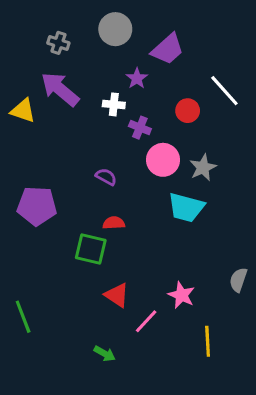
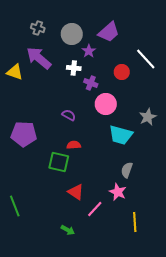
gray circle: (115, 29) -> (72, 34), moved
gray star: (203, 168) -> (148, 117), moved
gray semicircle: (238, 280) -> (127, 170), moved

